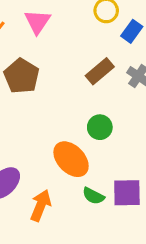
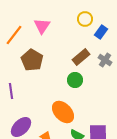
green circle: (100, 127) -> (75, 80), moved

